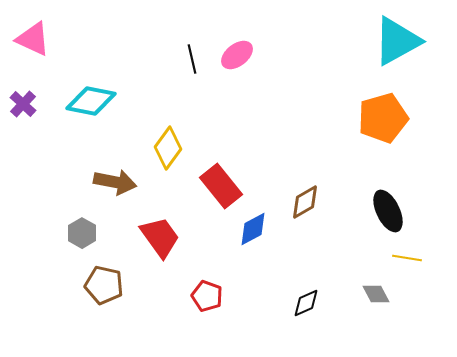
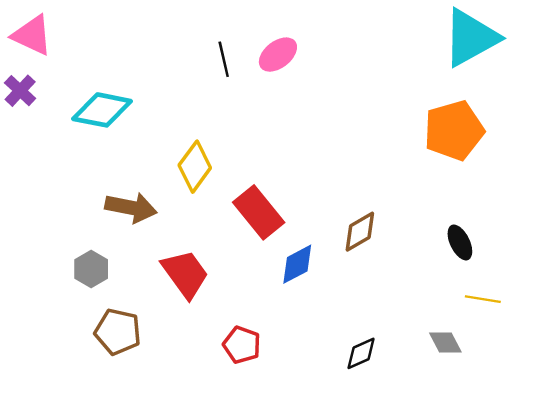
purple cross: (23, 104) -> (20, 91), moved
black ellipse: (388, 211) -> (460, 242), size x0.7

